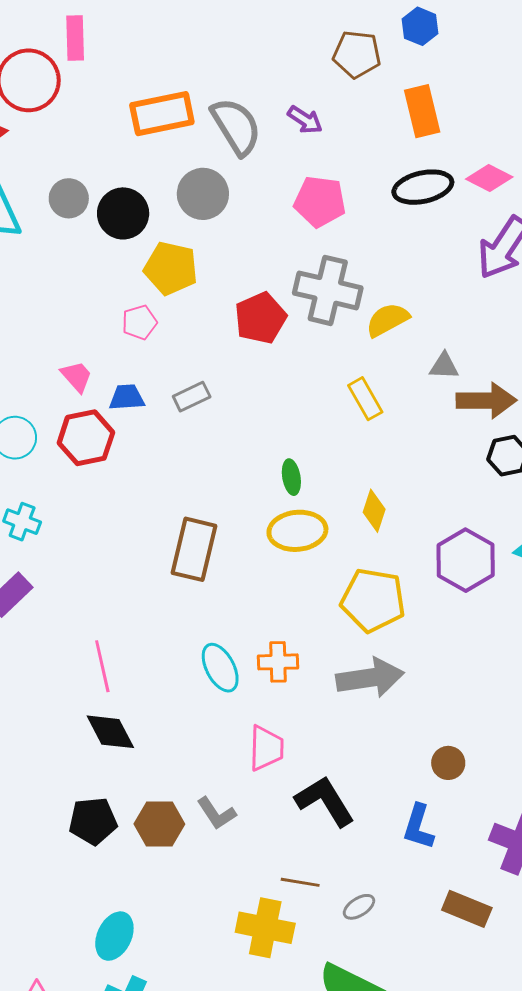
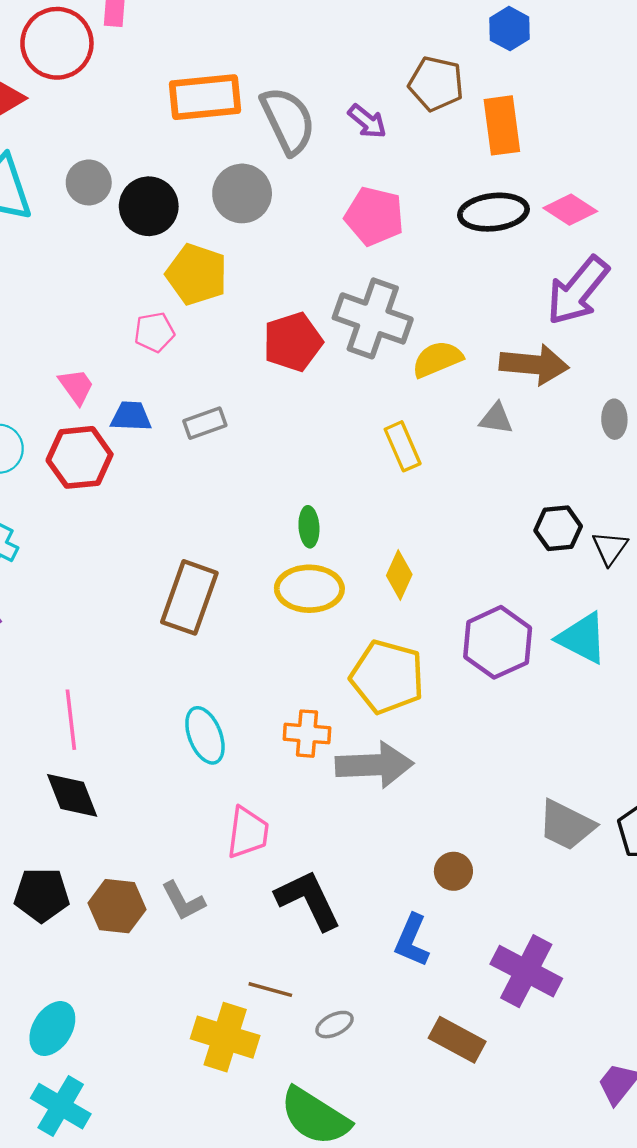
brown pentagon: (357, 54) -> (436, 84), moved
brown arrow: (486, 401) -> (534, 365), moved
orange cross: (278, 662) -> (307, 734), moved

